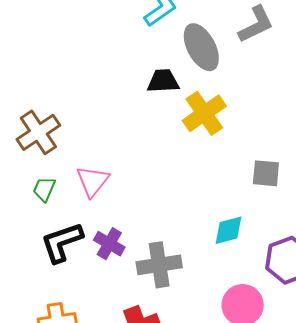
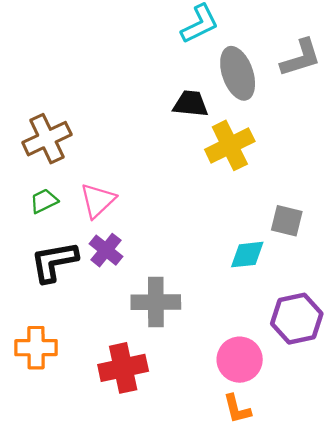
green trapezoid: (44, 189) -> (44, 201), turned 32
cyan diamond: (229, 230) -> (247, 255), moved
purple cross: (109, 244) -> (106, 250), moved

